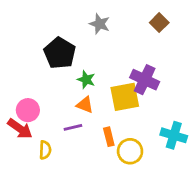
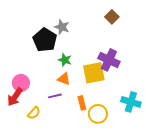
brown square: (159, 23) -> (112, 17), moved
gray star: (100, 24) -> (62, 27), moved
red arrow: (20, 129) -> (15, 97), turned 90
yellow semicircle: (45, 150) -> (34, 113), turned 40

